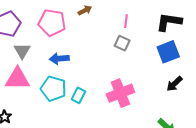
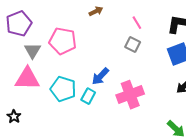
pink line: (126, 21) -> (137, 23), turned -40
pink pentagon: (52, 23) -> (63, 41), moved
blue arrow: (59, 59) -> (100, 76), moved, turned -42

